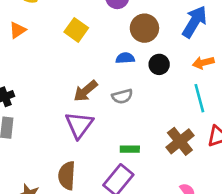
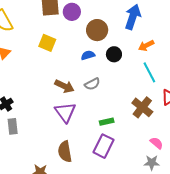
brown arrow: (86, 91) -> (64, 86), turned -102

